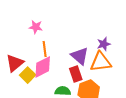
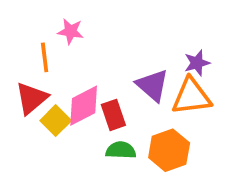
orange line: (45, 49) -> (45, 57), moved
red rectangle: (76, 74) -> (113, 115), moved

